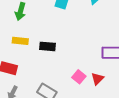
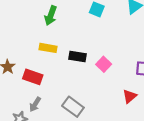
pink square: (79, 77) -> (104, 64), moved

